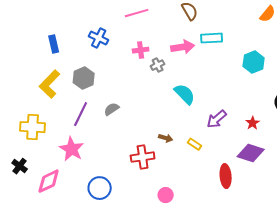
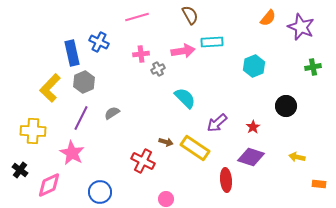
blue rectangle: (54, 44) -> (72, 53), moved, size x1.4
yellow rectangle: (195, 144) -> (195, 148), size x2.0
red cross: (143, 157) -> (143, 161), turned 35

